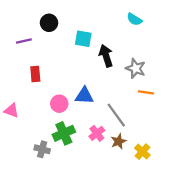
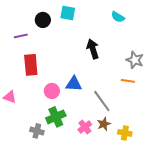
cyan square: (83, 39) -> (68, 13), moved
gray star: (136, 68) -> (135, 60), moved
red rectangle: (35, 74) -> (31, 65), size x1.5
pink cross: (97, 133) -> (85, 127), moved
yellow cross: (142, 152) -> (125, 133), turned -32

